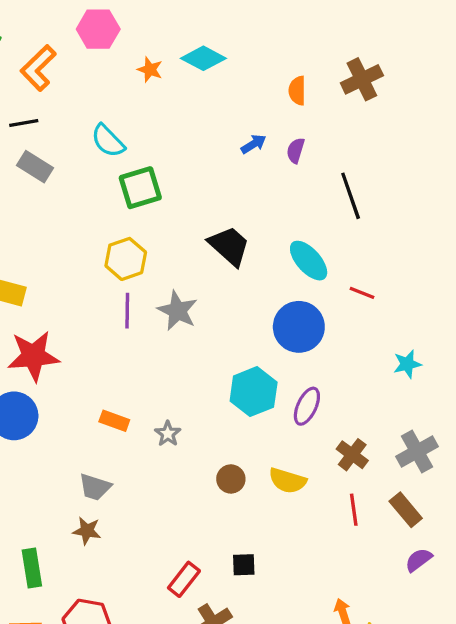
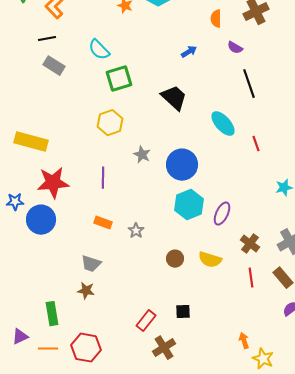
purple semicircle: (296, 150) -> (235, 48), moved, turned -77
black trapezoid: (229, 246) -> (174, 98), moved
red line: (362, 293) -> (256, 144), turned 49
purple line: (127, 311) -> (103, 178), moved
gray star: (177, 311) -> (142, 155), size x0.7
blue circle: (299, 327) -> (182, 165), moved

